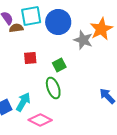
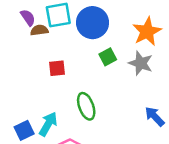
gray star: (83, 40) -> (141, 63), moved
green square: (59, 65) -> (108, 57), moved

